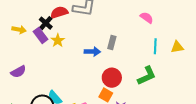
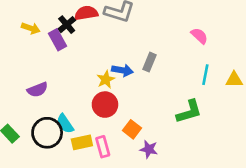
yellow star: (58, 40) -> (106, 79), moved
purple semicircle: (18, 72) -> (37, 90), moved
red circle: (112, 78) -> (105, 105), moved

